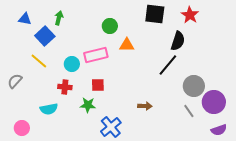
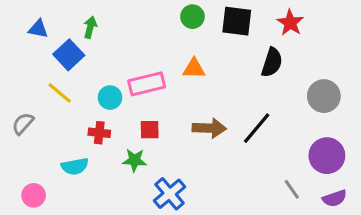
green circle: (110, 26) -> (192, 17), moved
black line: (168, 65) -> (257, 128), moved
gray circle: (194, 86) -> (324, 96), moved
brown arrow: (145, 106) -> (209, 128), moved, size x1.5
gray line: (189, 111) -> (292, 189), moved

